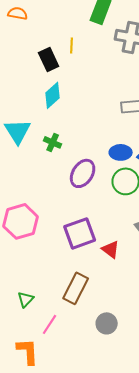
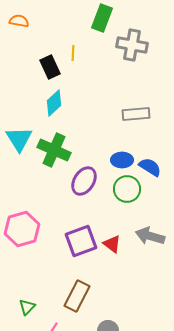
green cross: (53, 142) -> (54, 150), size x1.8
red triangle: (111, 249) -> (112, 244), moved

